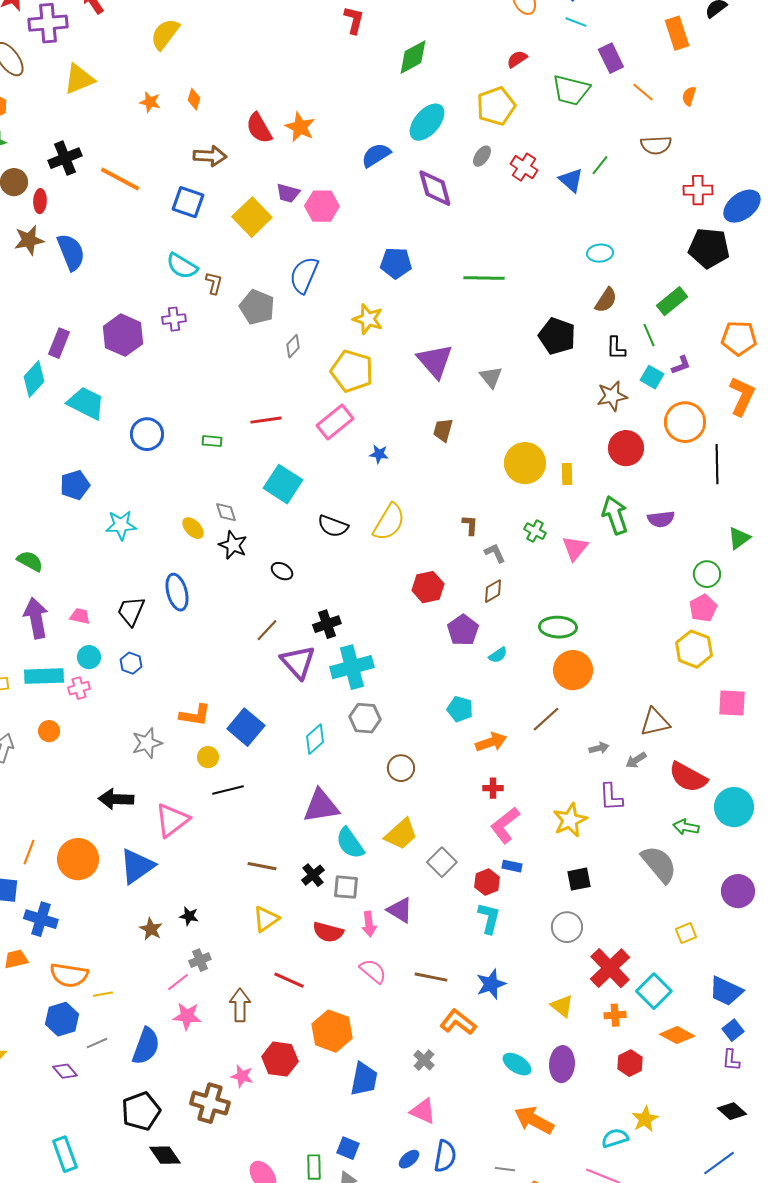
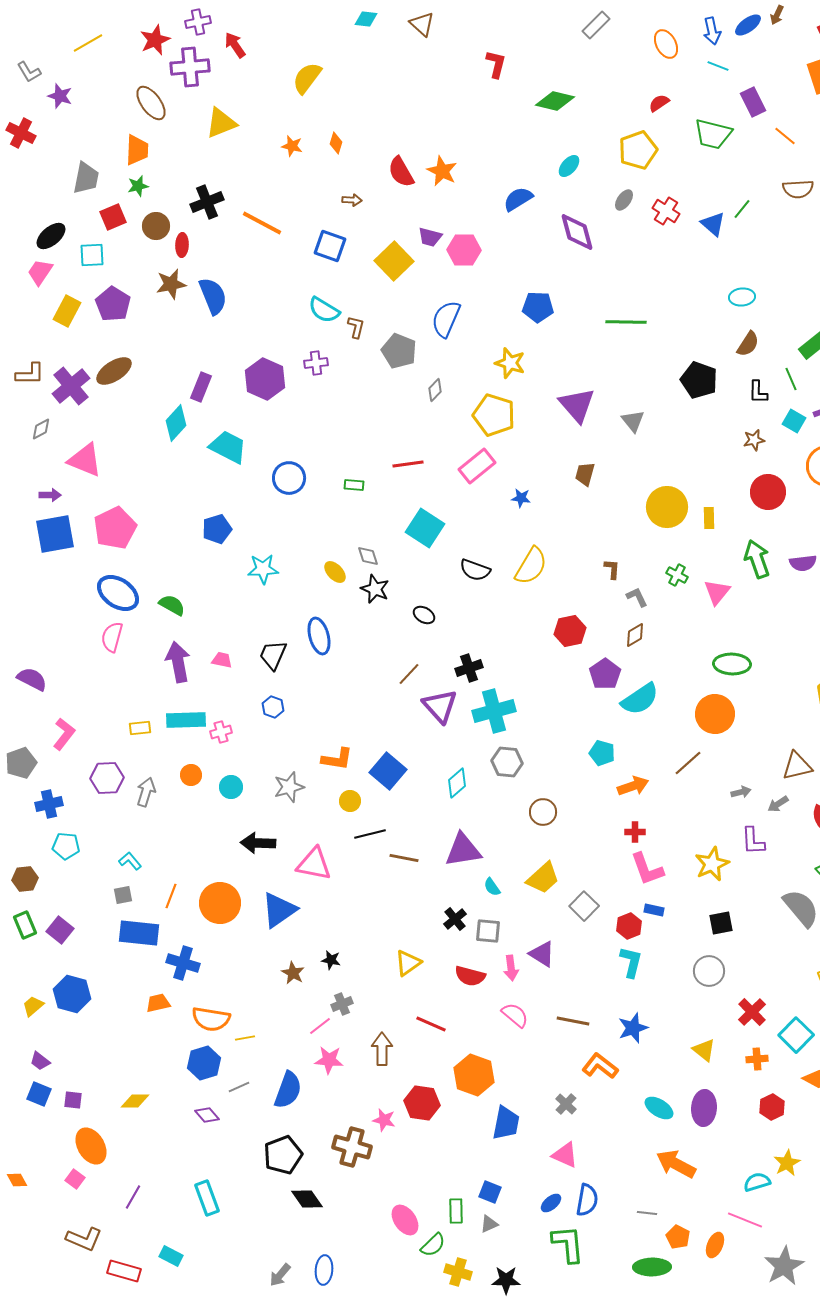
green diamond: (413, 57) -> (555, 101), turned 42
cyan ellipse: (427, 122) -> (569, 166), size x0.6
brown arrow: (210, 156) -> (352, 200), size x0.6
brown star: (612, 396) -> (754, 440), size x0.7
green ellipse: (558, 627) -> (732, 664), moved
cyan semicircle: (498, 655) -> (640, 699), size x2.0
cyan circle: (89, 657) -> (231, 787), moved
pink triangle: (172, 820) -> (314, 864), turned 48
pink L-shape: (505, 825) -> (647, 869), turned -72
cyan semicircle: (350, 843) -> (492, 887), size x0.6
brown line: (262, 866) -> (404, 858), moved
red cross: (610, 968) -> (752, 1012), size x0.7

